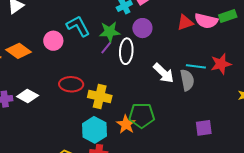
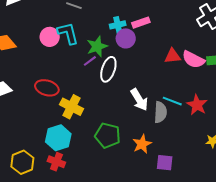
purple circle: (142, 28) -> (126, 38), moved
green star: (110, 32) -> (97, 46), turned -30
pink circle: (53, 41) -> (50, 37), moved
red star: (221, 64) -> (197, 105), turned 30
orange star: (126, 124) -> (142, 144), moved

